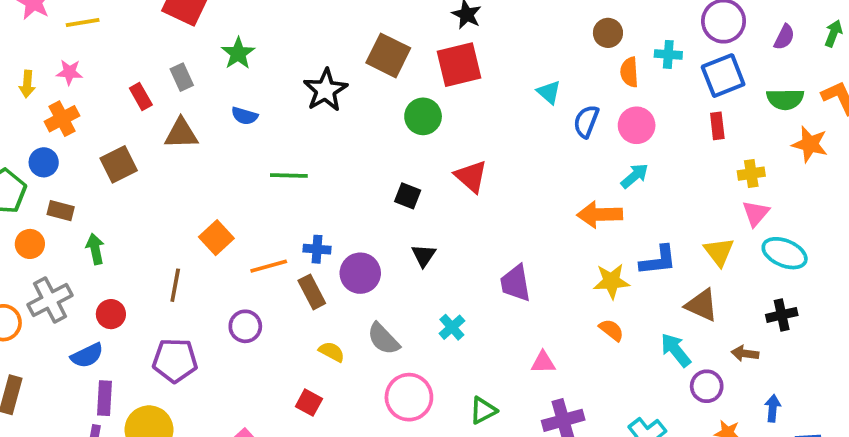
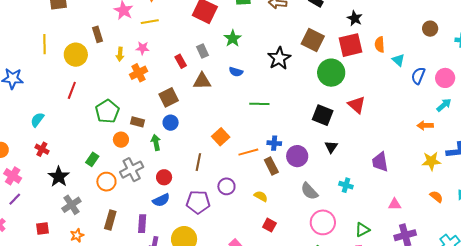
orange semicircle: (629, 72) -> (380, 44), moved
green circle: (423, 116) -> (331, 73), size x1.4
blue circle: (44, 162) -> (171, 123), moved
black square: (408, 196) -> (323, 115), size x1.5
orange arrow: (600, 215) -> (425, 125), size x0.7
purple circle: (245, 326) -> (226, 186), moved
cyan cross: (452, 327) -> (346, 185), turned -32
orange semicircle: (611, 330) -> (436, 197), moved
yellow semicircle: (332, 352) -> (261, 196), moved
blue semicircle: (87, 355) -> (161, 200), moved
purple rectangle: (104, 398) -> (142, 224), moved

